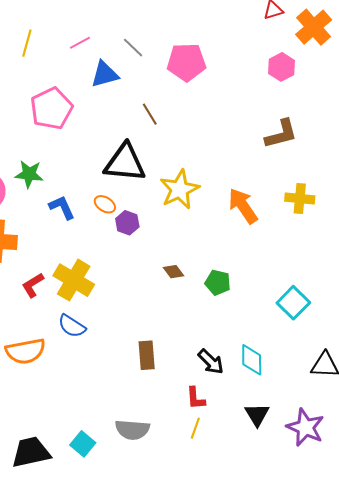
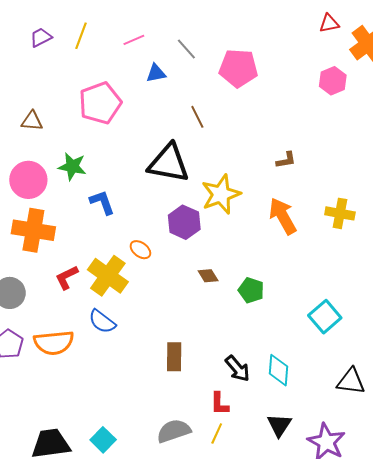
blue triangle: (105, 74) -> (156, 73), size x0.7
brown L-shape: (281, 134) -> (286, 160), moved, size x0.6
orange ellipse: (105, 204) -> (140, 250), moved
purple hexagon: (127, 223) -> (184, 222), moved, size x1.4
gray semicircle: (132, 430) -> (174, 431), moved, turned 152

